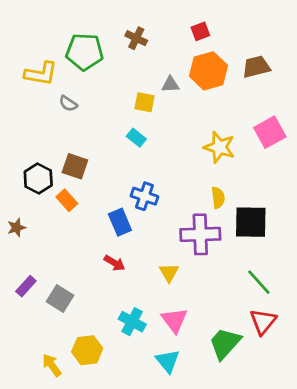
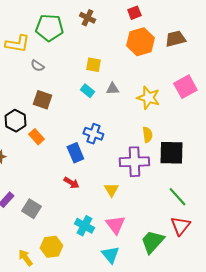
gray triangle: (170, 84) -> (112, 89), moved
brown square: (75, 166) -> (42, 100), moved

